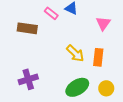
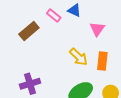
pink triangle: (103, 23) -> (97, 29), moved
brown rectangle: (27, 28) -> (29, 31), turned -48

